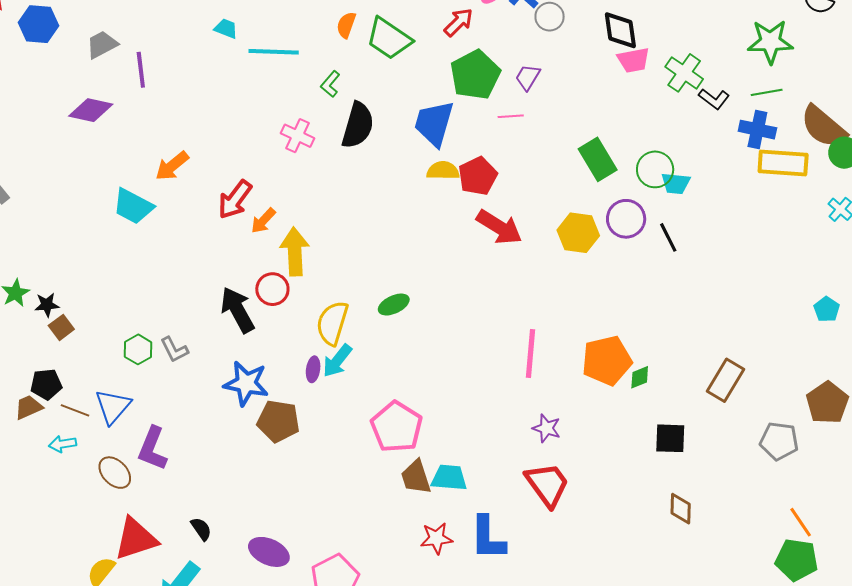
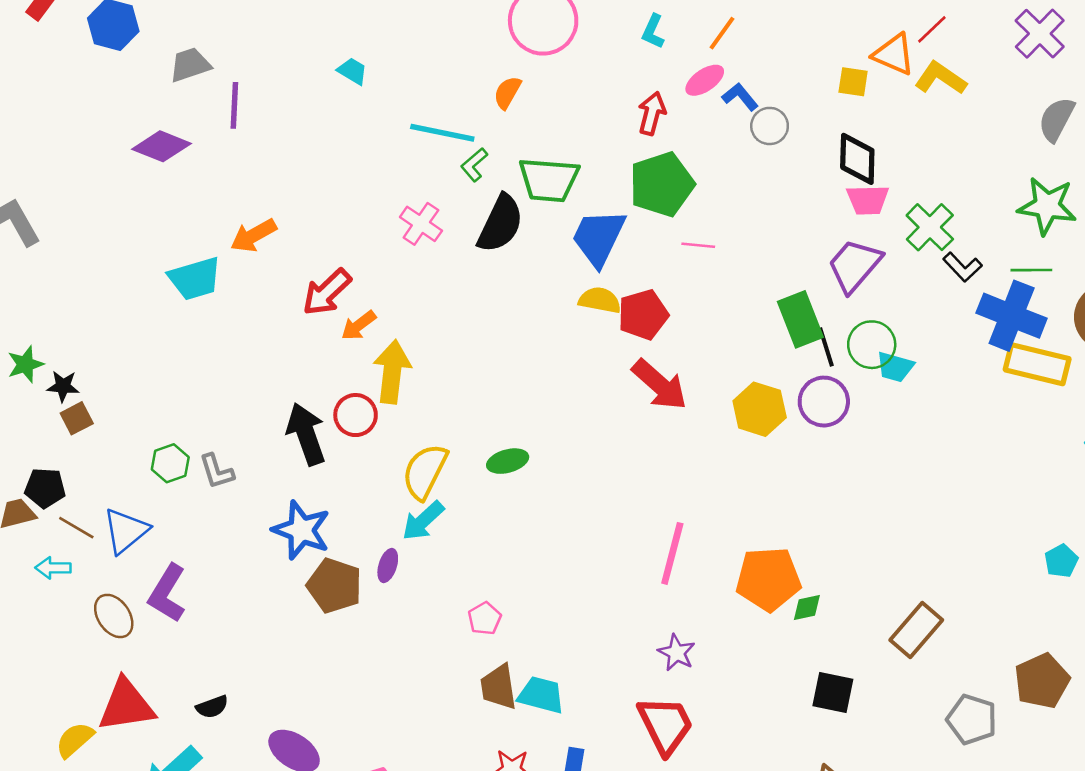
red arrow: (459, 22) -> (652, 113), turned -40
green trapezoid: (389, 39) -> (549, 180), moved, turned -39
cyan line: (274, 52) -> (442, 133), moved
purple trapezoid: (528, 77) -> (855, 265), moved, size x1.6
blue cross: (757, 130) -> (1012, 316), size x1.4
cyan trapezoid: (133, 206) -> (195, 279), turned -54
black line: (668, 237) -> (826, 347), moved
purple ellipse: (313, 369) -> (388, 566), moved
pink pentagon: (397, 427) -> (485, 618), size x0.5
black semicircle: (201, 529) -> (212, 707), turned 95

